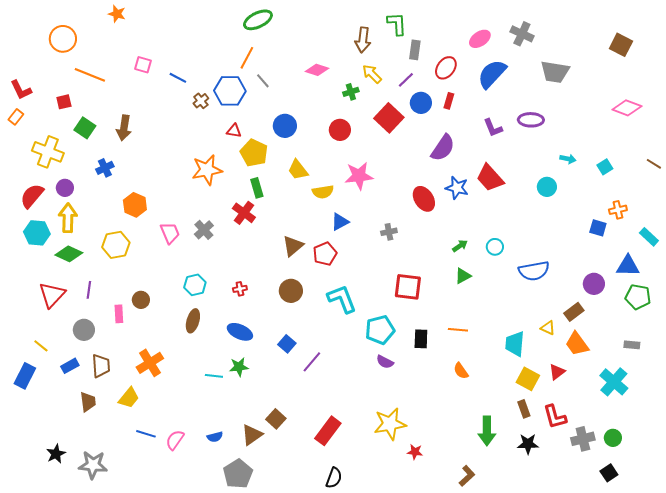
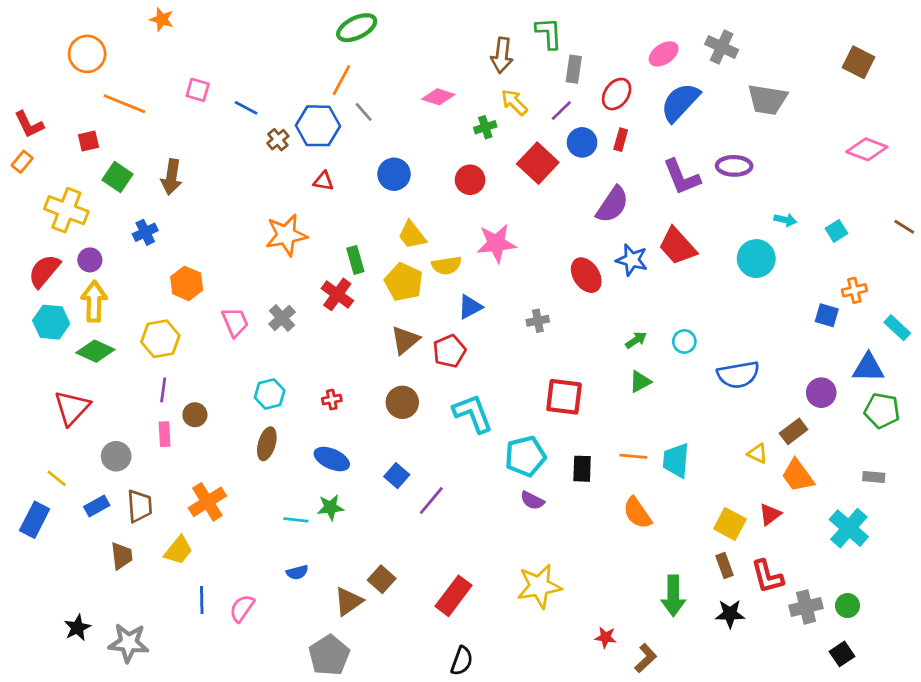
purple L-shape: (493, 128) -> (682, 177), size x1.4
yellow pentagon: (254, 153) -> (404, 282), moved
cyan circle: (547, 187) -> (756, 259), size x1.4
purple line: (89, 290) -> (163, 390), moved
cyan trapezoid: (515, 344) -> (676, 460), moved
orange semicircle: (461, 371) -> (637, 513), size x1.4
blue line: (146, 434) -> (202, 600), turned 72
blue semicircle: (215, 437) -> (297, 572), moved
red star: (415, 452) -> (606, 637), moved

